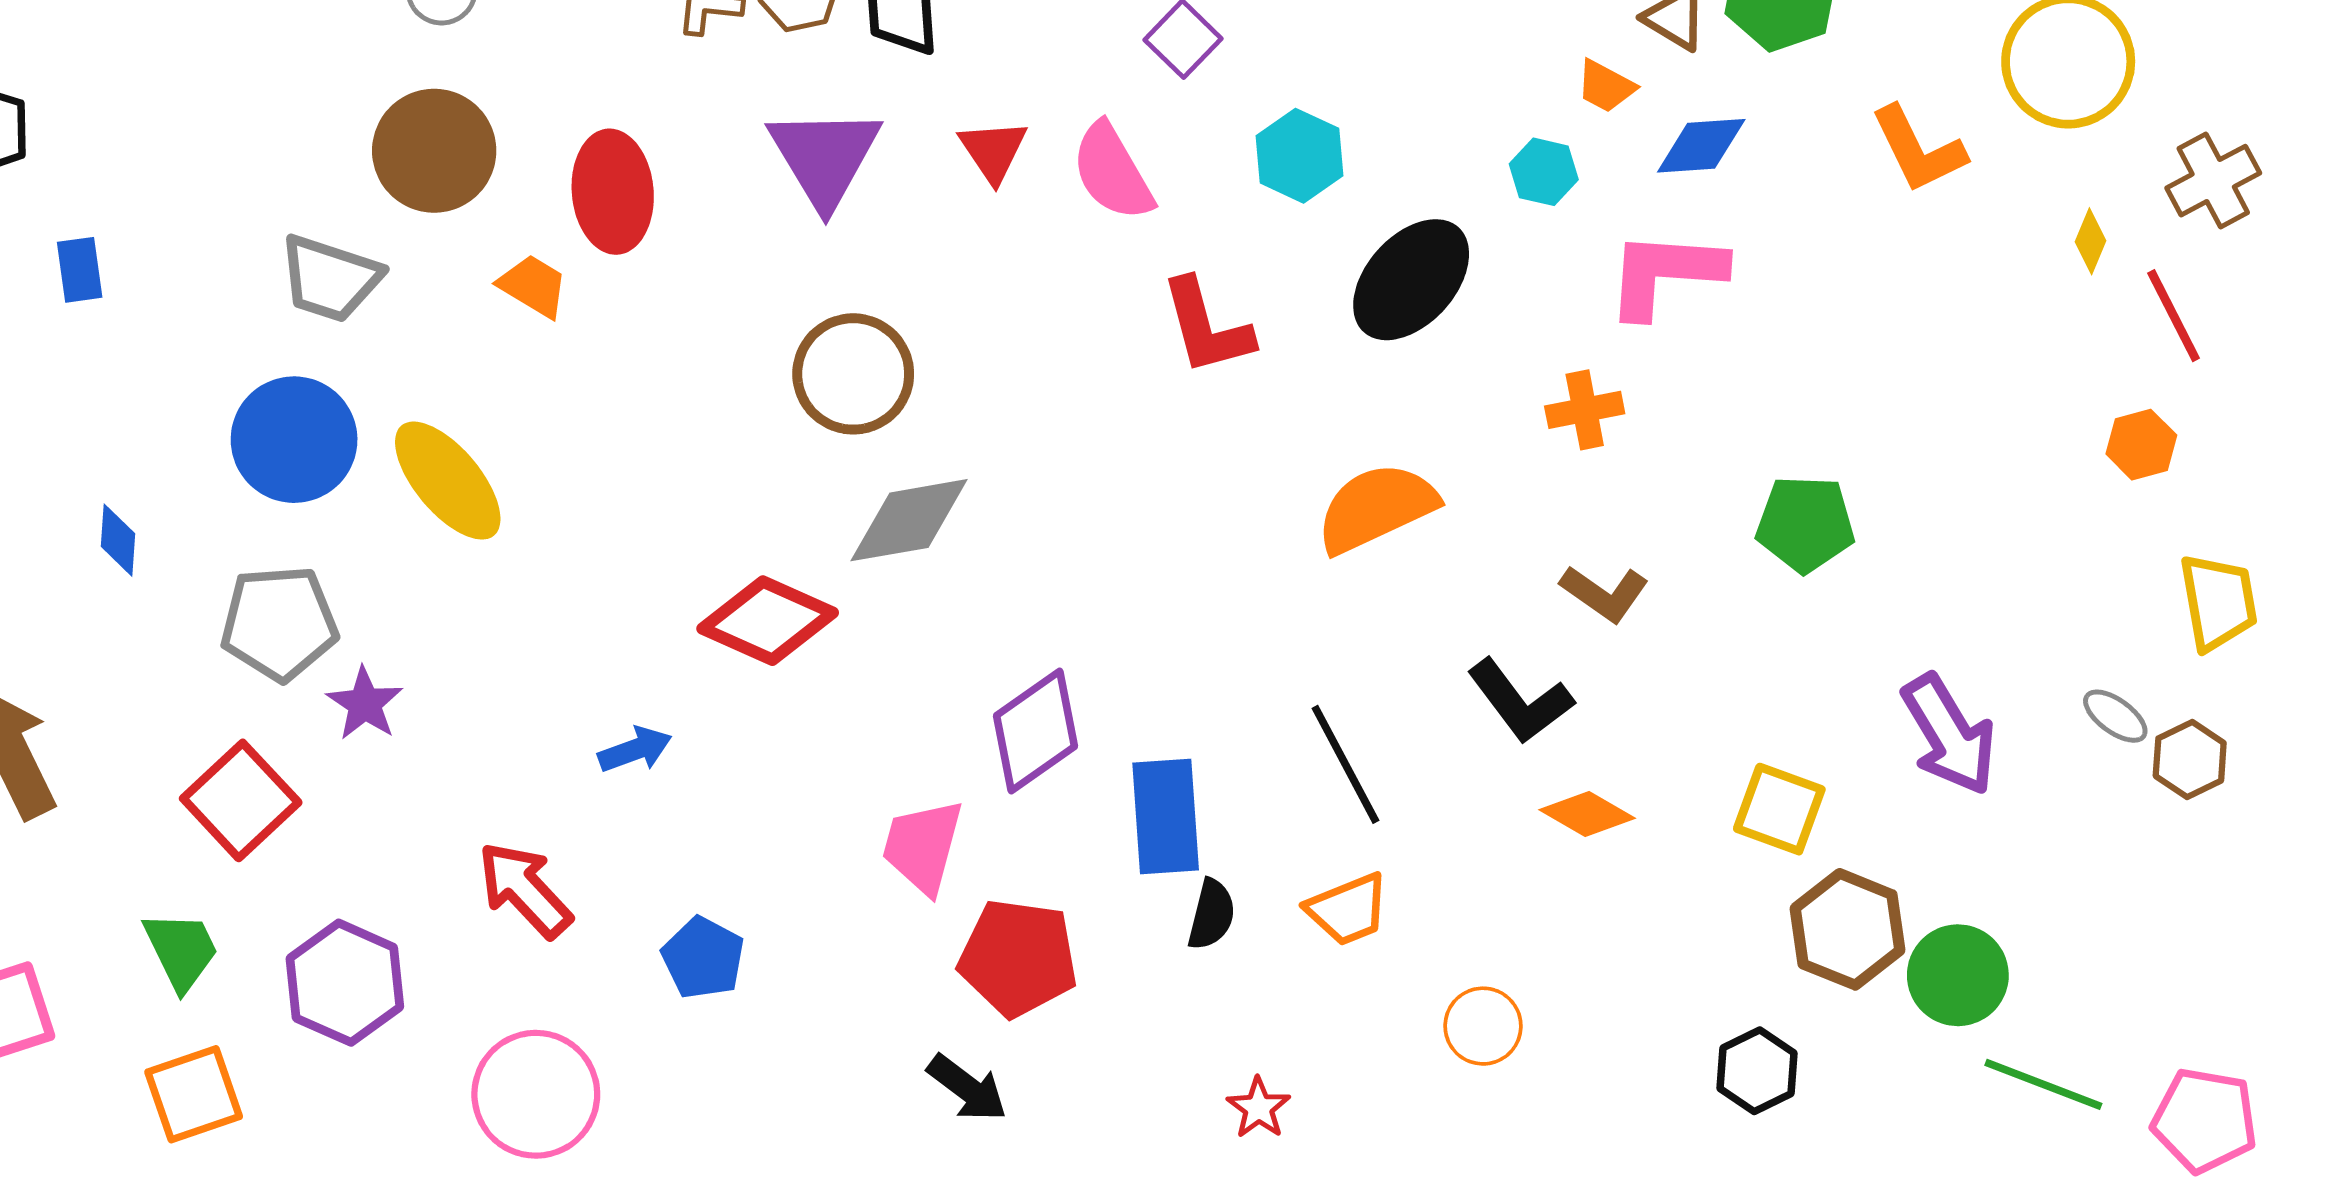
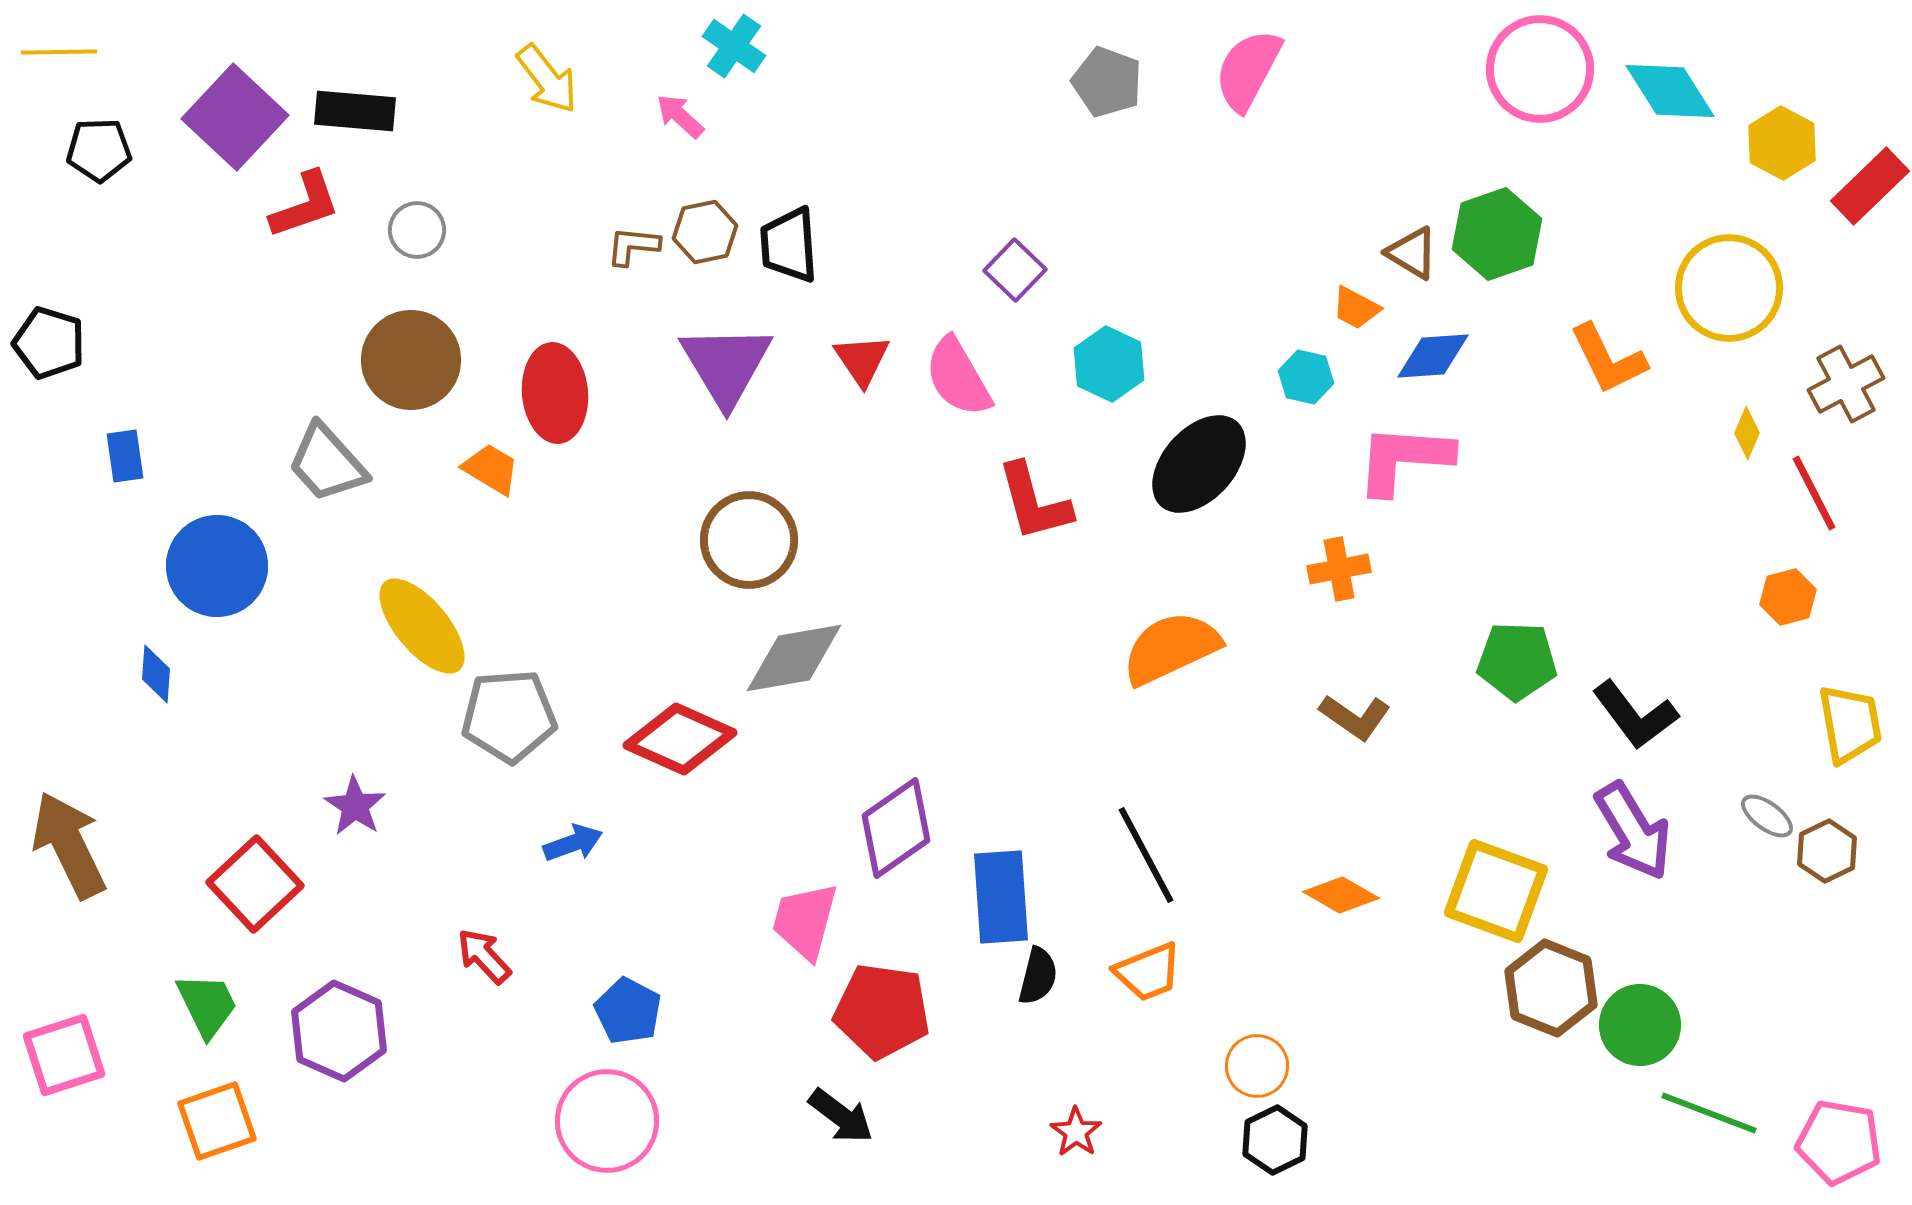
gray trapezoid: (330, 278) -> (327, 463), turned 30
blue circle: (294, 440) -> (217, 566), moved
gray pentagon: (279, 623) -> (509, 716), moved
black L-shape: (1520, 701) -> (1635, 715), moved
yellow square: (1779, 809) -> (1496, 891), size x1.4
red arrow: (525, 890) -> (484, 956), size x0.7
black hexagon: (1757, 1071) -> (1275, 1140), moved
pink circle: (536, 1094) -> (607, 1121), moved

